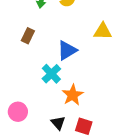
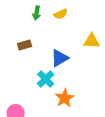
brown rectangle: (28, 36) -> (25, 45), turned 48

